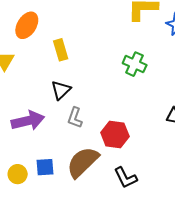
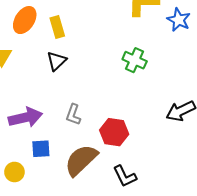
yellow rectangle: (61, 50) -> (57, 27), moved
black triangle: (61, 90) -> (57, 61), moved
blue square: (45, 167) -> (41, 149), moved

